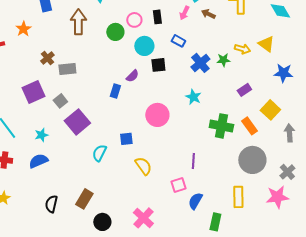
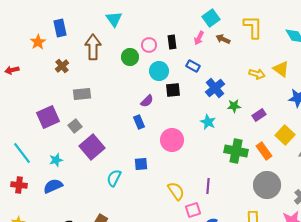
orange star: (23, 29) -> (38, 42), moved
brown cross: (47, 58) -> (62, 66), moved
green star: (223, 60) -> (234, 106), moved
blue rectangle: (115, 91) -> (139, 122), moved, turned -40
yellow semicircle: (143, 166) -> (176, 191), moved

